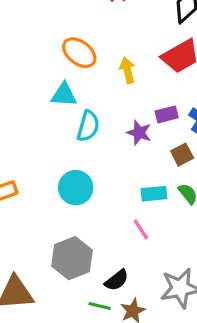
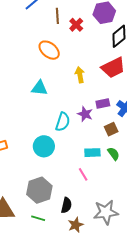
orange ellipse: (79, 53) -> (49, 50), moved
cyan semicircle: (88, 126) -> (63, 122), moved
black semicircle: (117, 280) -> (66, 205), turned -42
green line: (100, 306) -> (38, 218), moved

